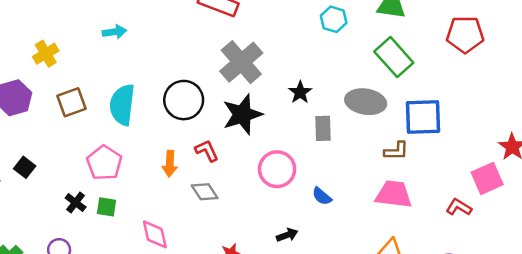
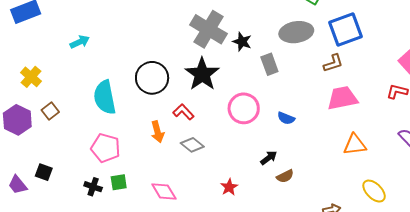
gray cross: (241, 62) -> (208, 29), moved
brown square: (72, 102) -> (50, 111), moved, size x0.7

